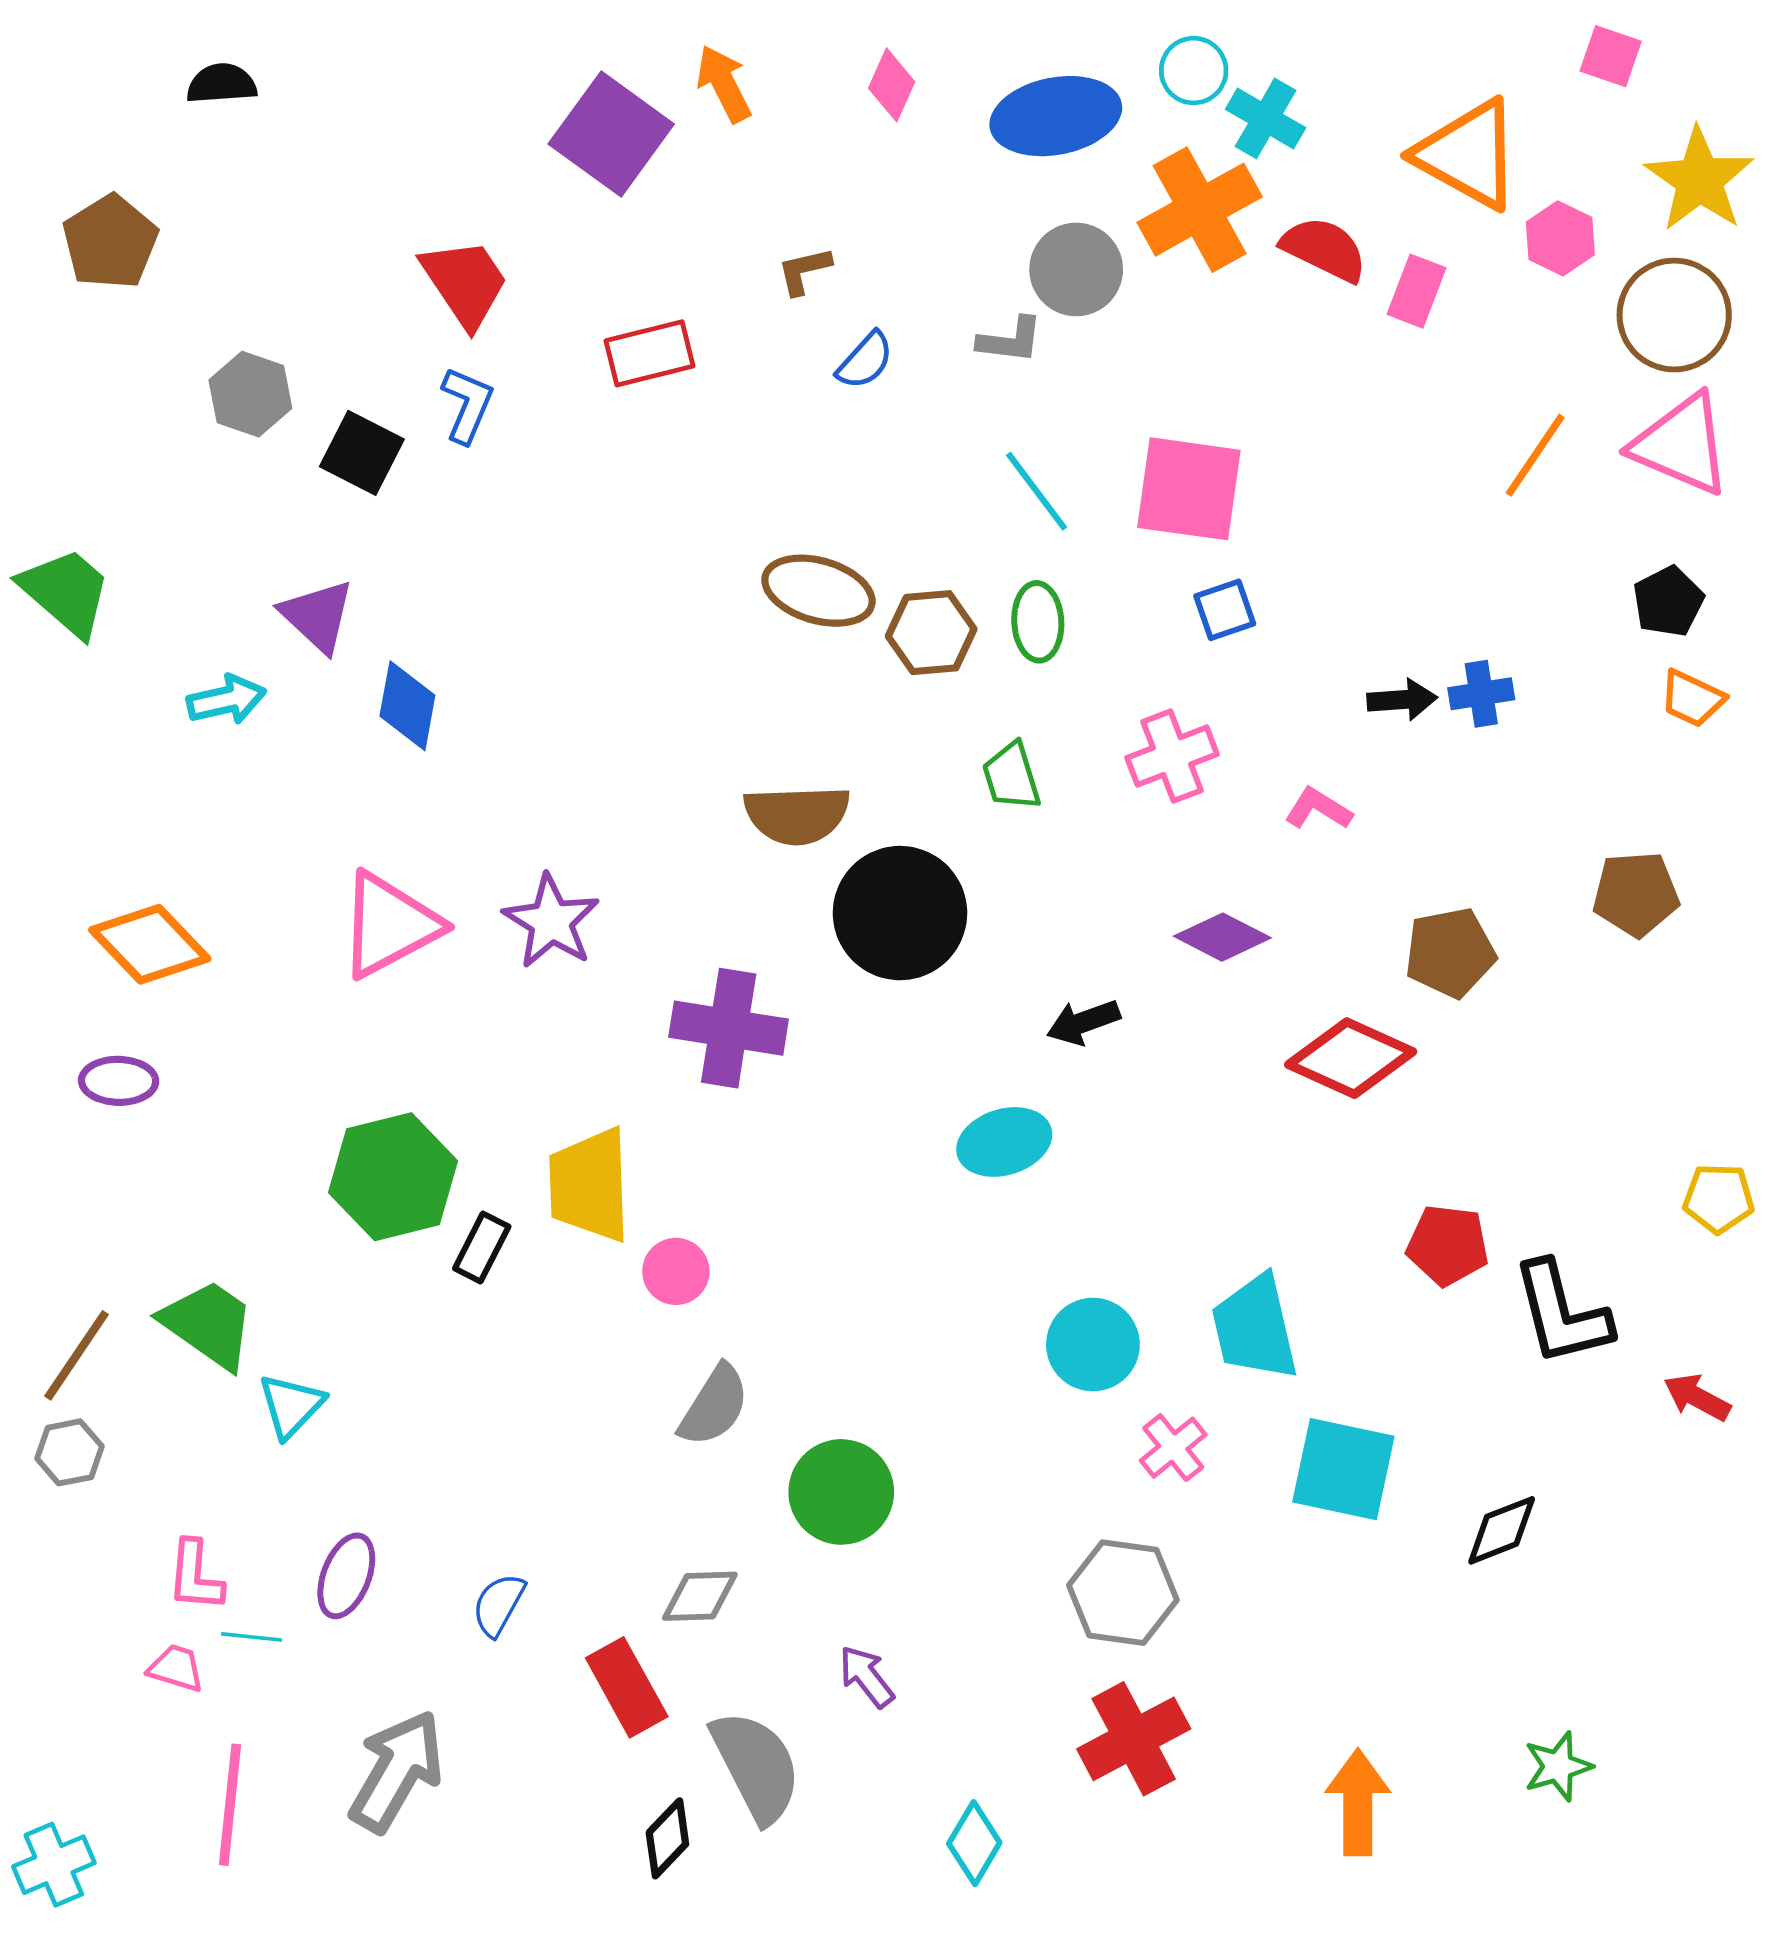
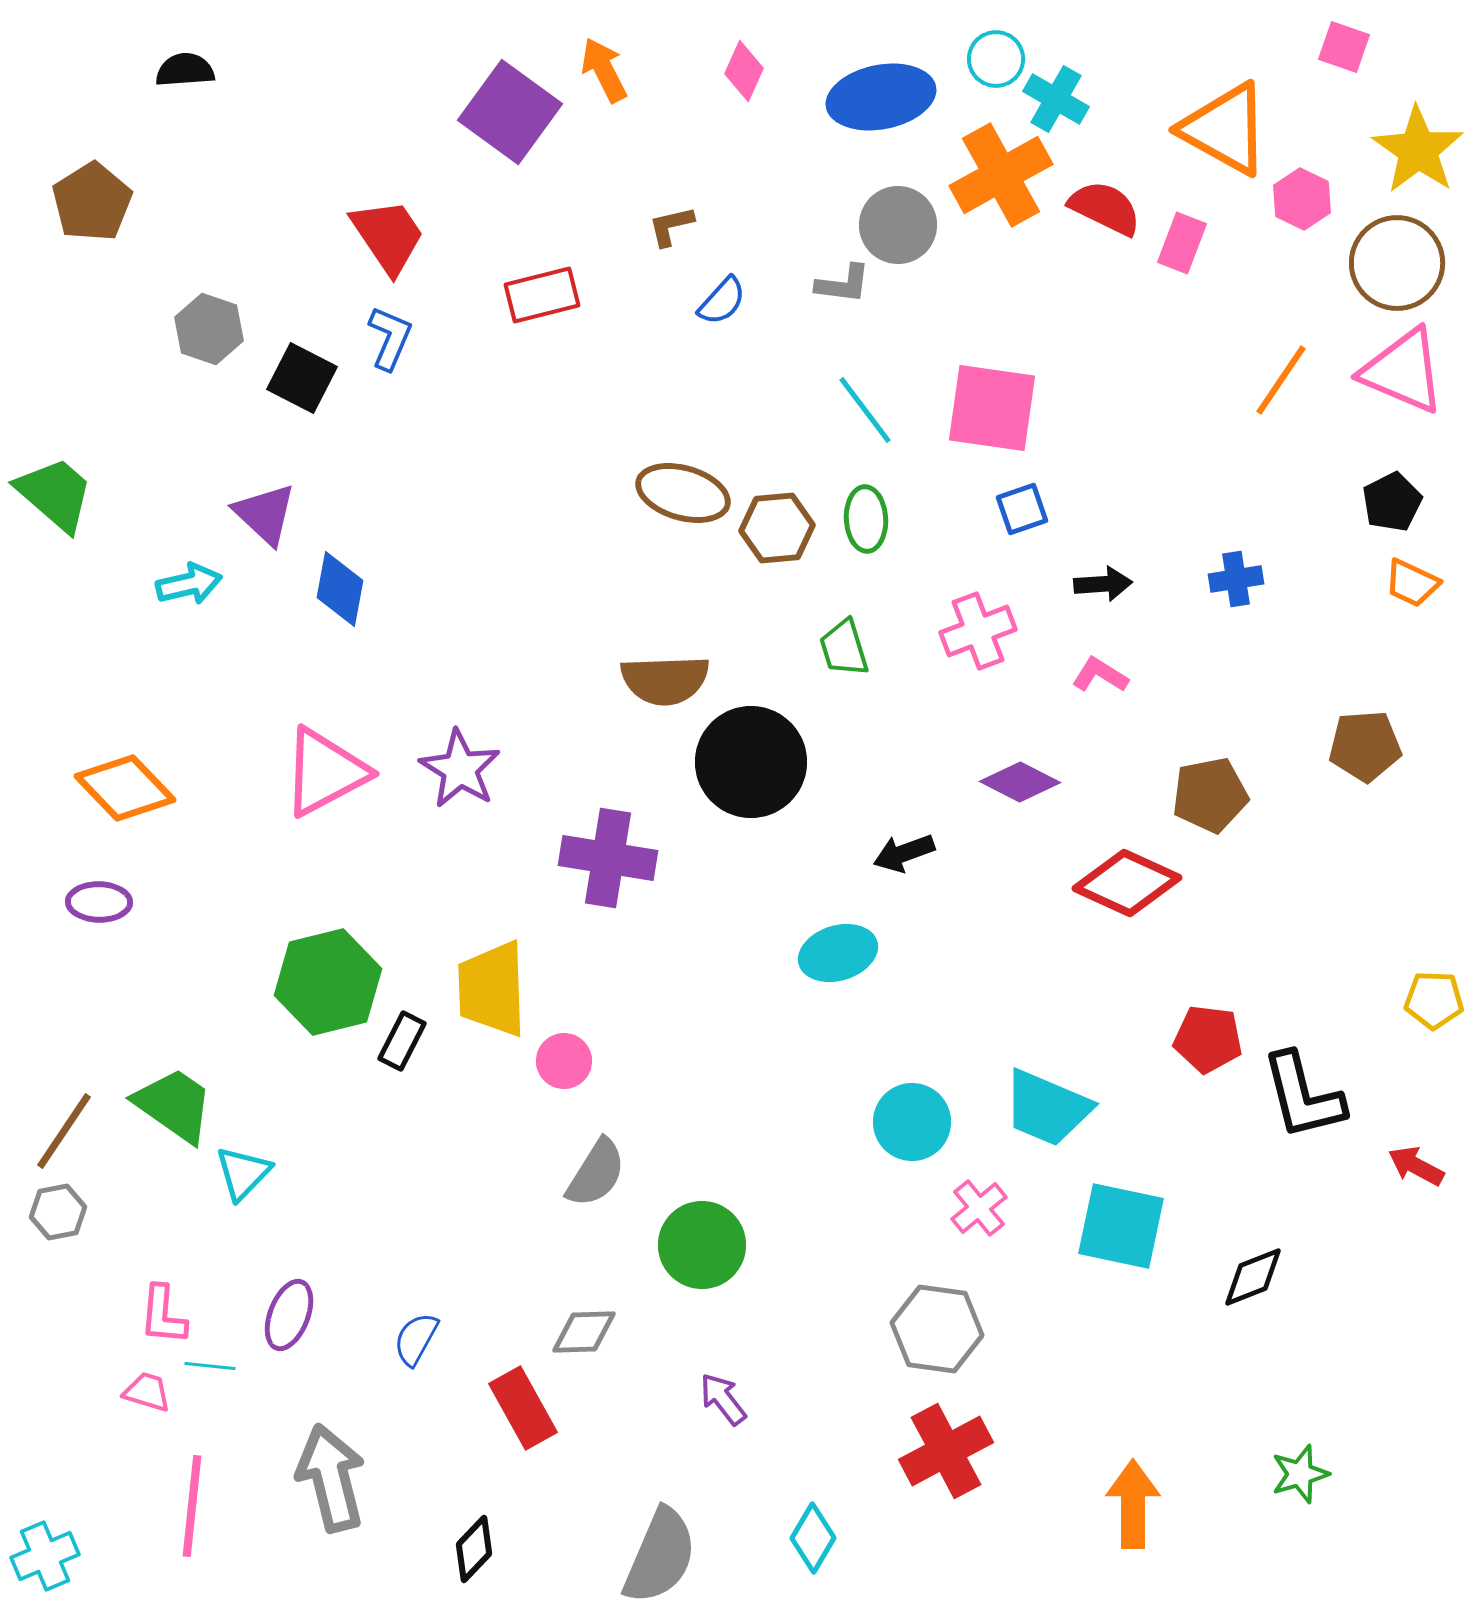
black arrow: (1402, 700) -> (1103, 584), moved
cyan trapezoid: (1255, 1328) -> (1047, 1108), turned -54
gray semicircle: (756, 1766) -> (660, 1556), moved, turned 50
gray arrow: (397, 1771) -> (331, 1478), turned -44
black diamond: (667, 1838) -> (474, 1549), moved

